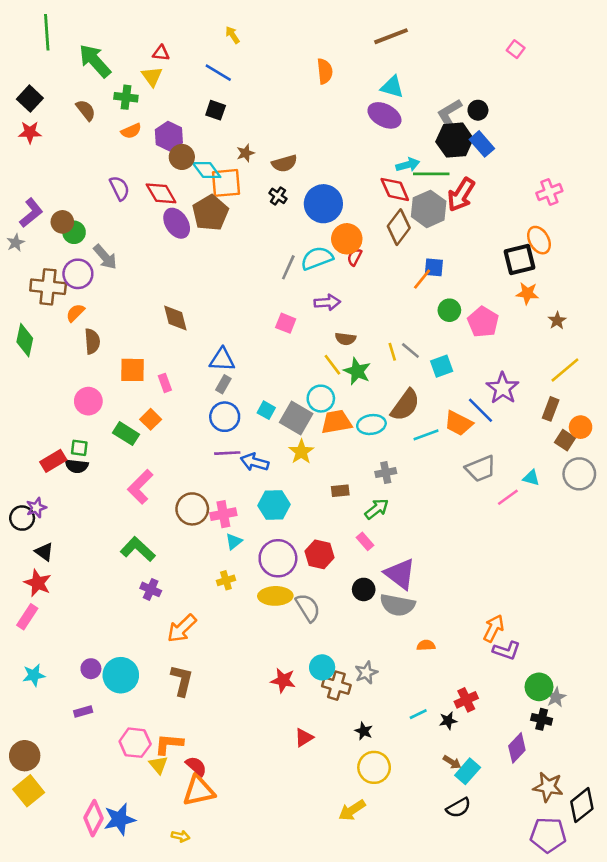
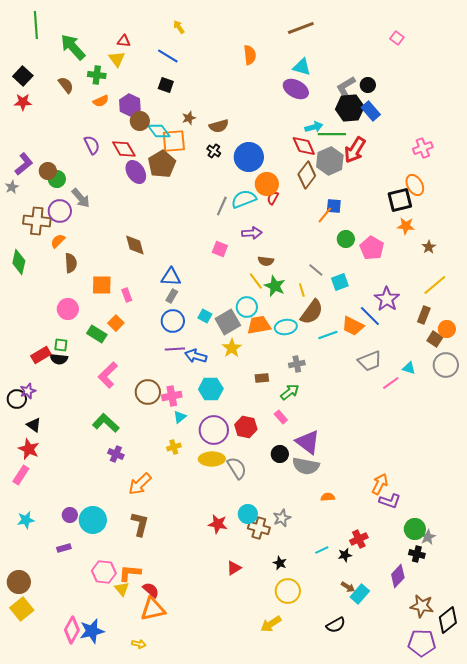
yellow line: (392, 352) -> (302, 290), moved
gray square: (296, 418) -> (228, 322), turned 30
black semicircle: (458, 808) -> (336, 625), moved

